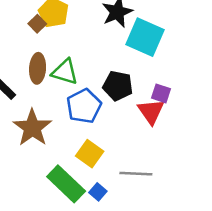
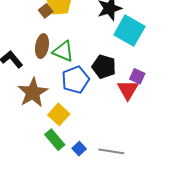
yellow square: (90, 154) -> (59, 114), moved
gray line: (136, 174) -> (111, 151), moved
green rectangle: (66, 184) -> (55, 140), size x0.7

